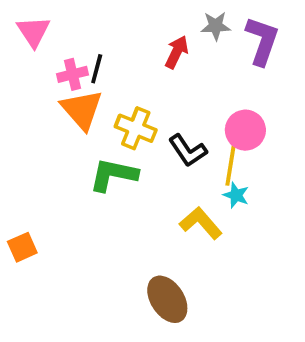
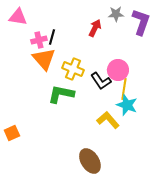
pink triangle: (33, 32) -> (18, 17), turned -48
pink circle: (245, 130) -> (118, 70), moved
cyan star: (236, 195) -> (127, 105), size x1.5

